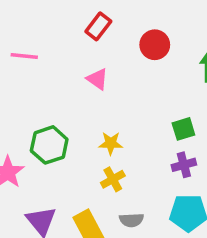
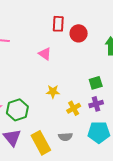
red rectangle: (98, 26) -> (58, 24), moved, turned -35
green hexagon: (49, 145) -> (17, 110), moved
yellow cross: (113, 179) -> (74, 108), moved

